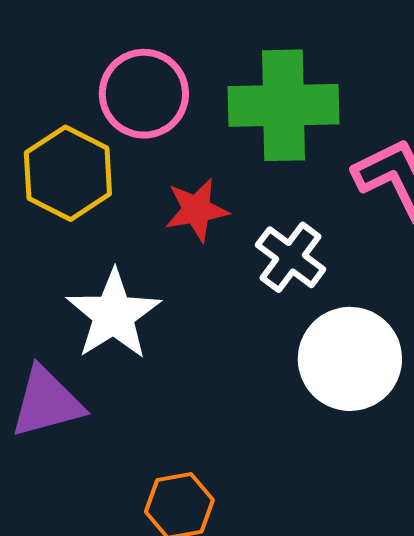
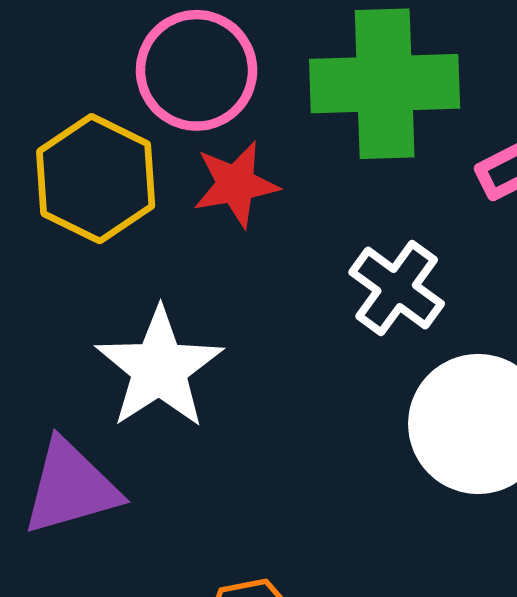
red star: (197, 210) -> (236, 184), moved

